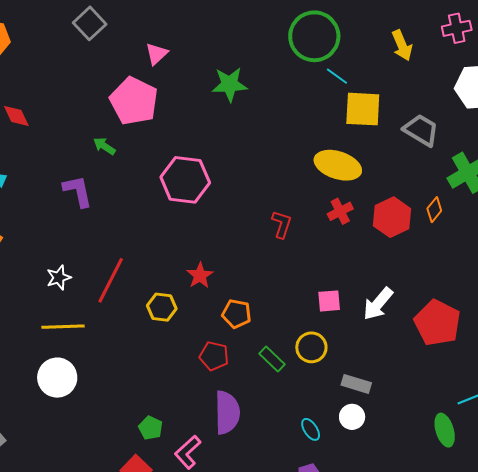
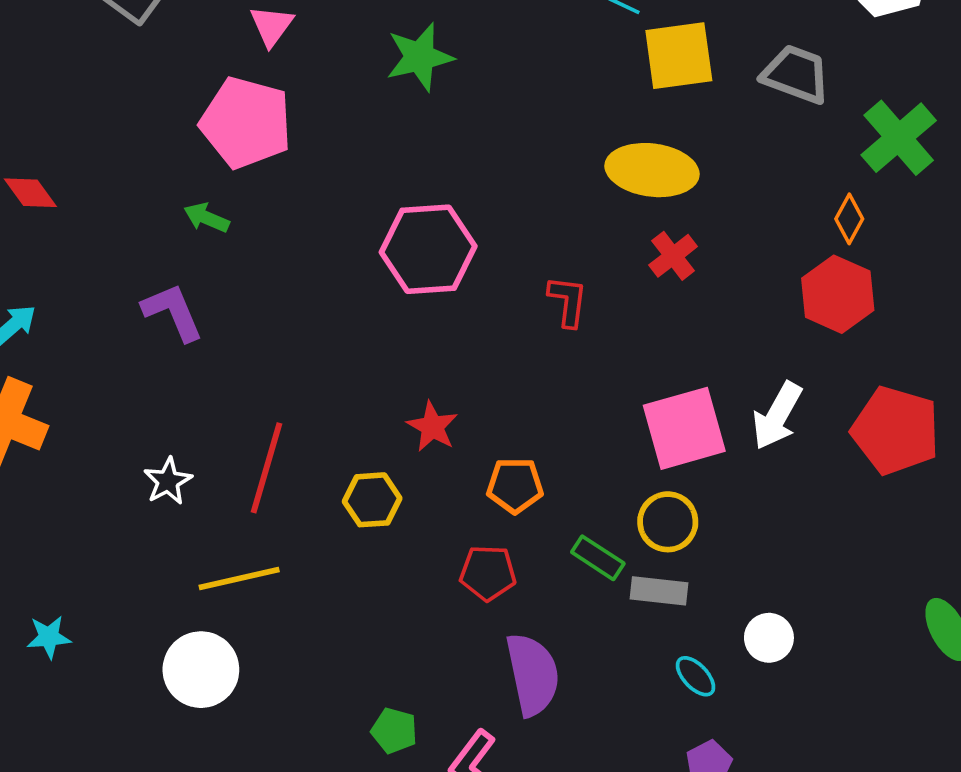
pink hexagon: (185, 180) -> (428, 249), moved
red hexagon: (392, 217) -> (838, 294), moved
pink square: (329, 301) -> (684, 428), size x1.8
yellow line: (63, 327) -> (239, 579), moved
gray rectangle: (356, 384) -> (659, 591), moved

